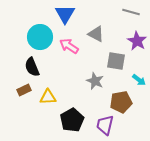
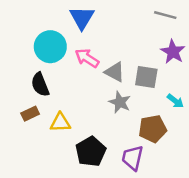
gray triangle: (96, 34) -> (115, 72), moved

